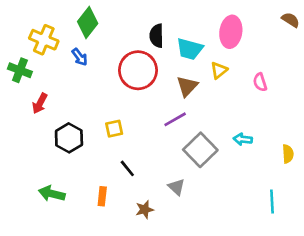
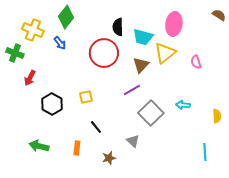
yellow triangle: (219, 70) -> (165, 53), size x1.6

